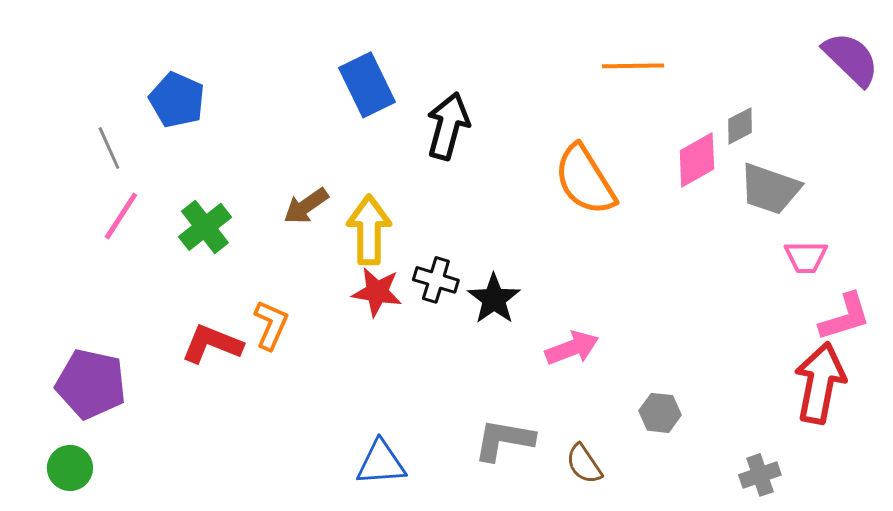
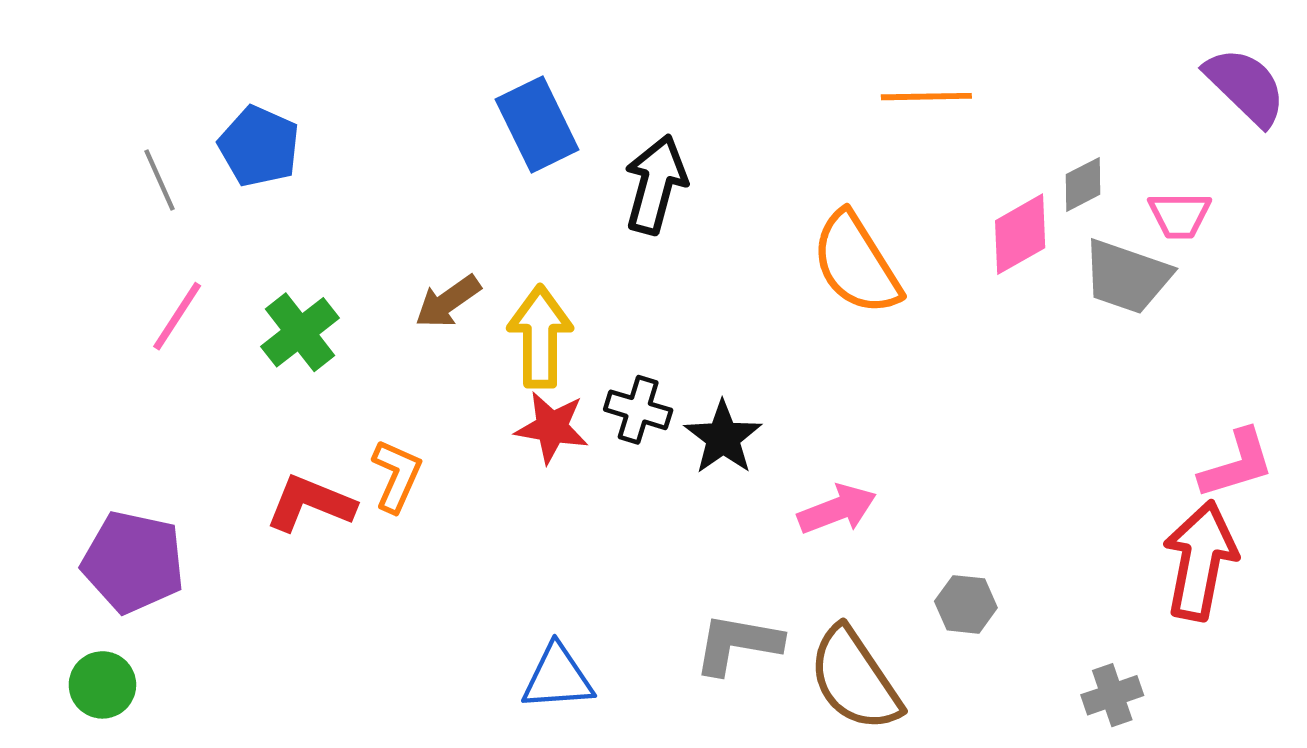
gray line: (109, 148) -> (160, 180), moved
pink trapezoid: (806, 257) -> (1180, 215), moved
brown semicircle: (584, 464) -> (855, 679), size x1.8

